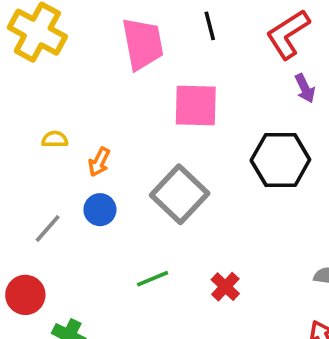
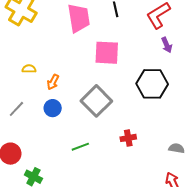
gray line: (48, 229) -> (16, 109), moved
red cross: (225, 287) -> (128, 138), moved, turned 35

